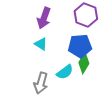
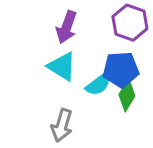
cyan triangle: (41, 44) -> (62, 66), size x1.5
cyan semicircle: (65, 72) -> (98, 85), moved

